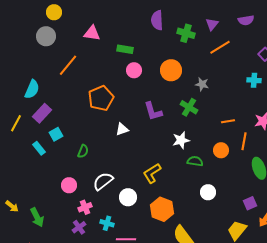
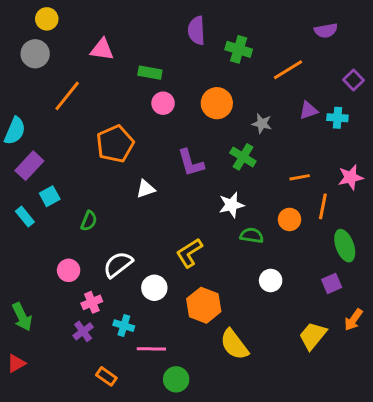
purple triangle: (212, 24) -> (308, 110), moved, turned 32
purple square: (250, 203) -> (332, 283), moved

